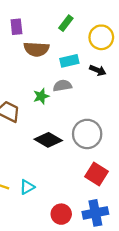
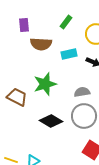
gray semicircle: (62, 86) -> (82, 92), moved
green star: (41, 96) -> (45, 84), size x1.6

